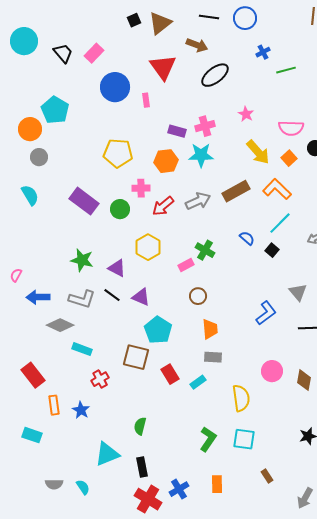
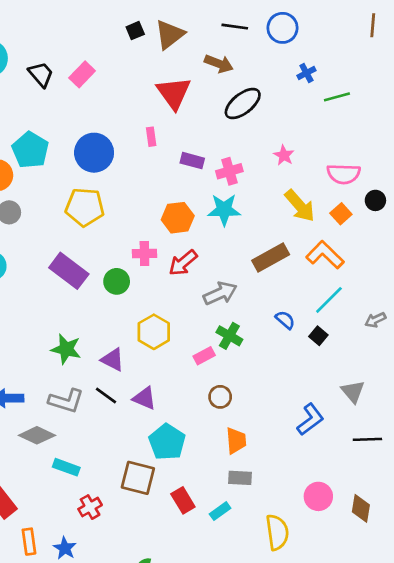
blue circle: (115, 87) -> (94, 153), moved
purple rectangle: (177, 131) -> (192, 161), moved
yellow pentagon: (118, 153) -> (85, 207), moved
gray arrow: (198, 201) -> (220, 293), moved
red arrow: (163, 206) -> (183, 263), moved

